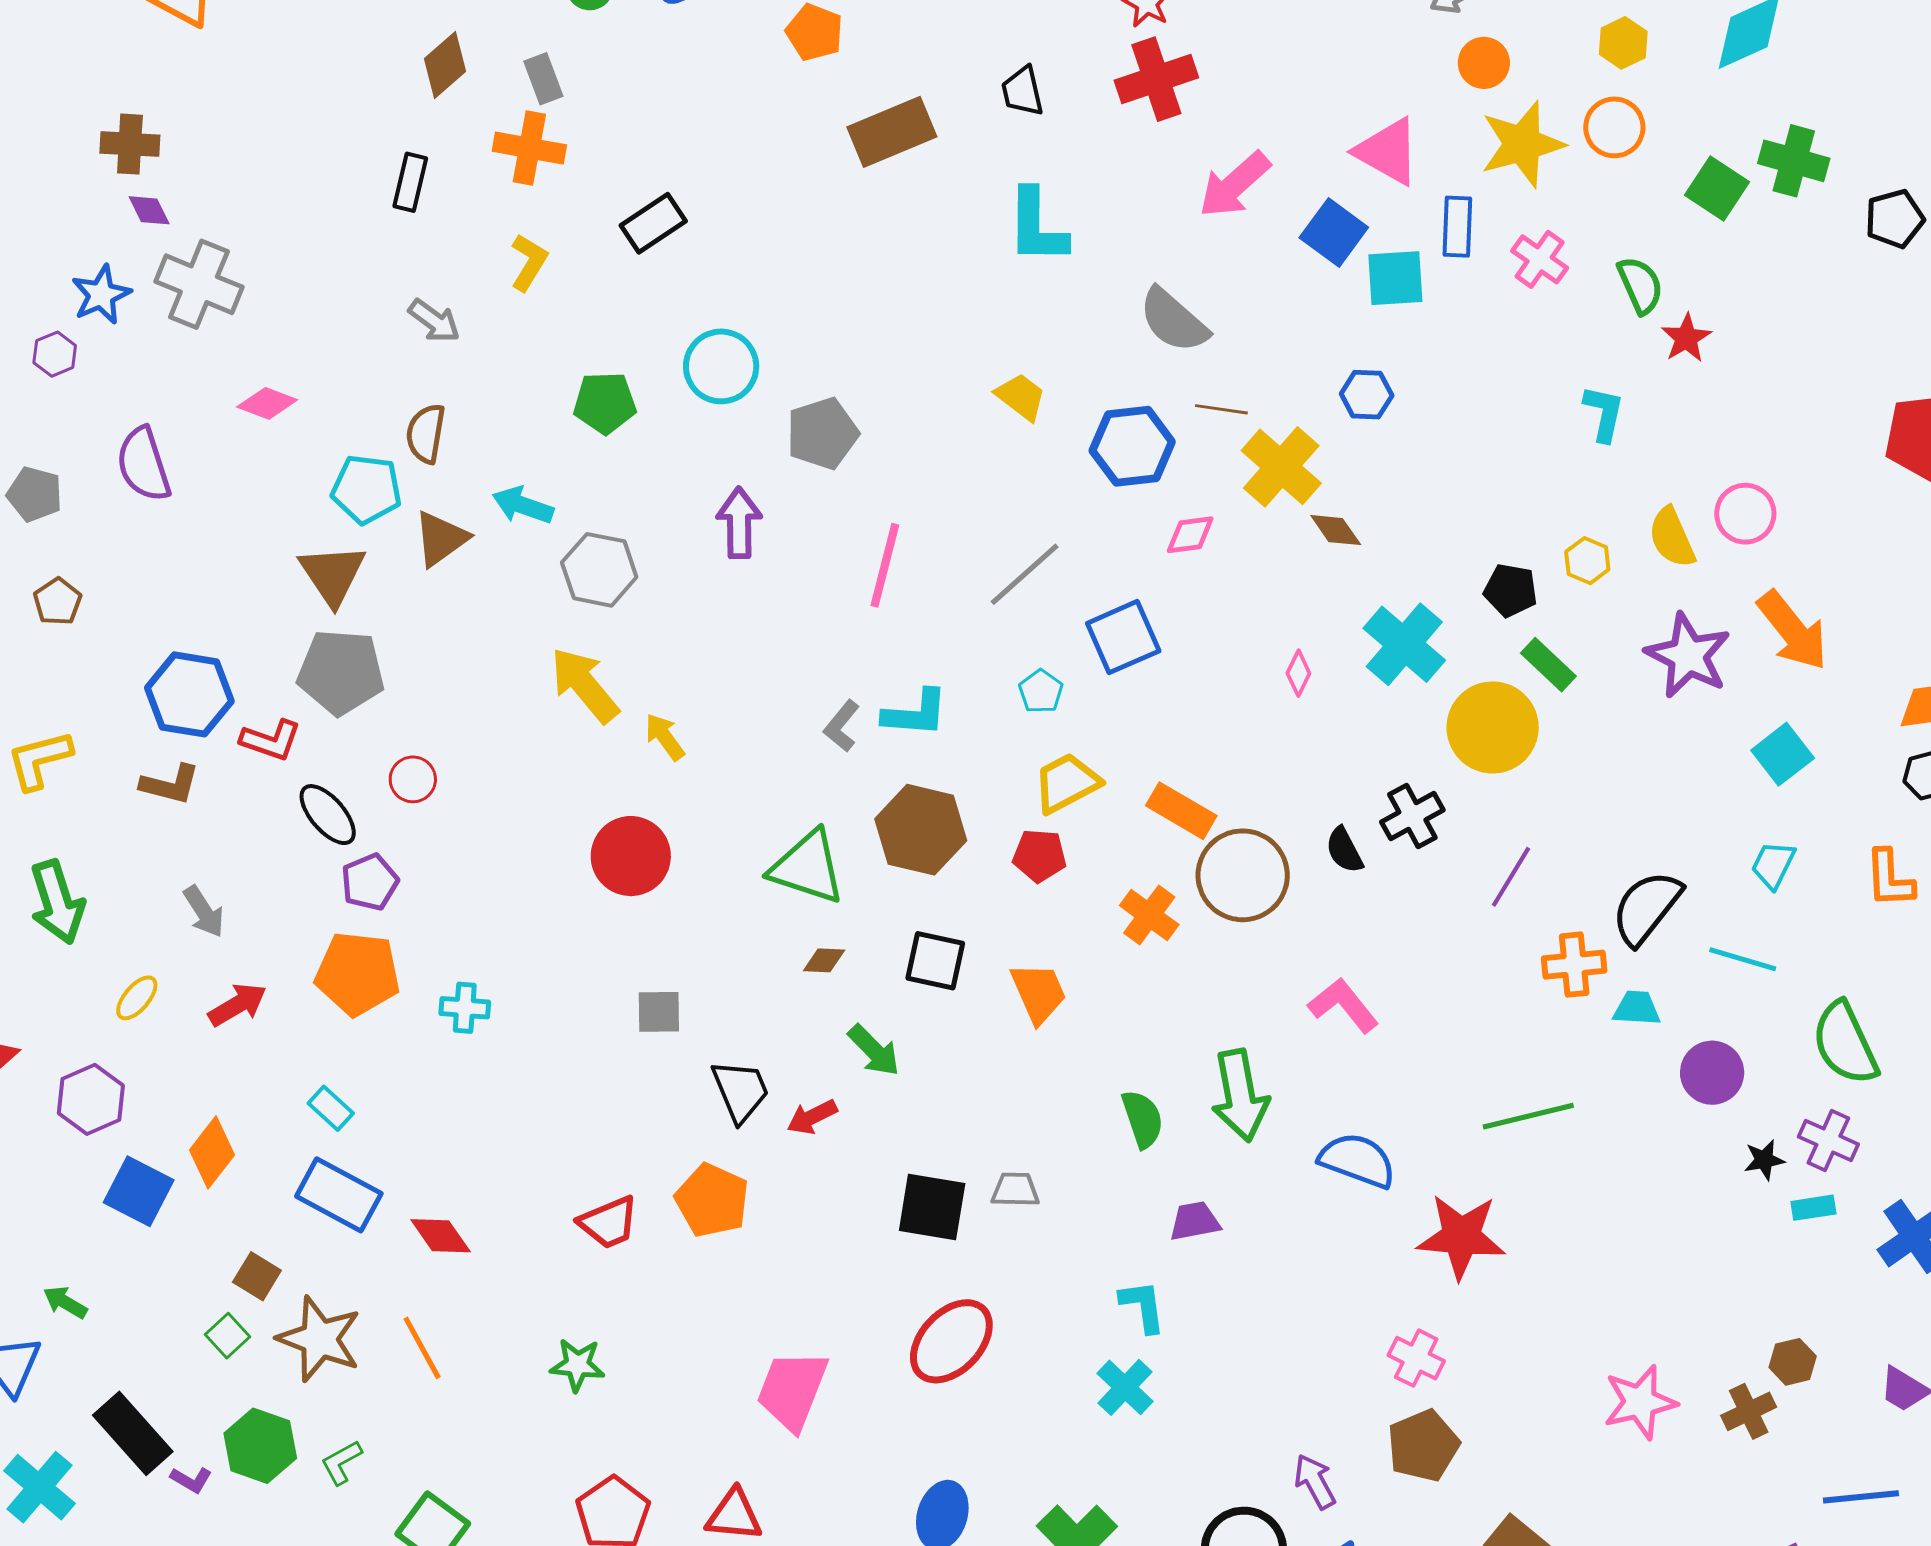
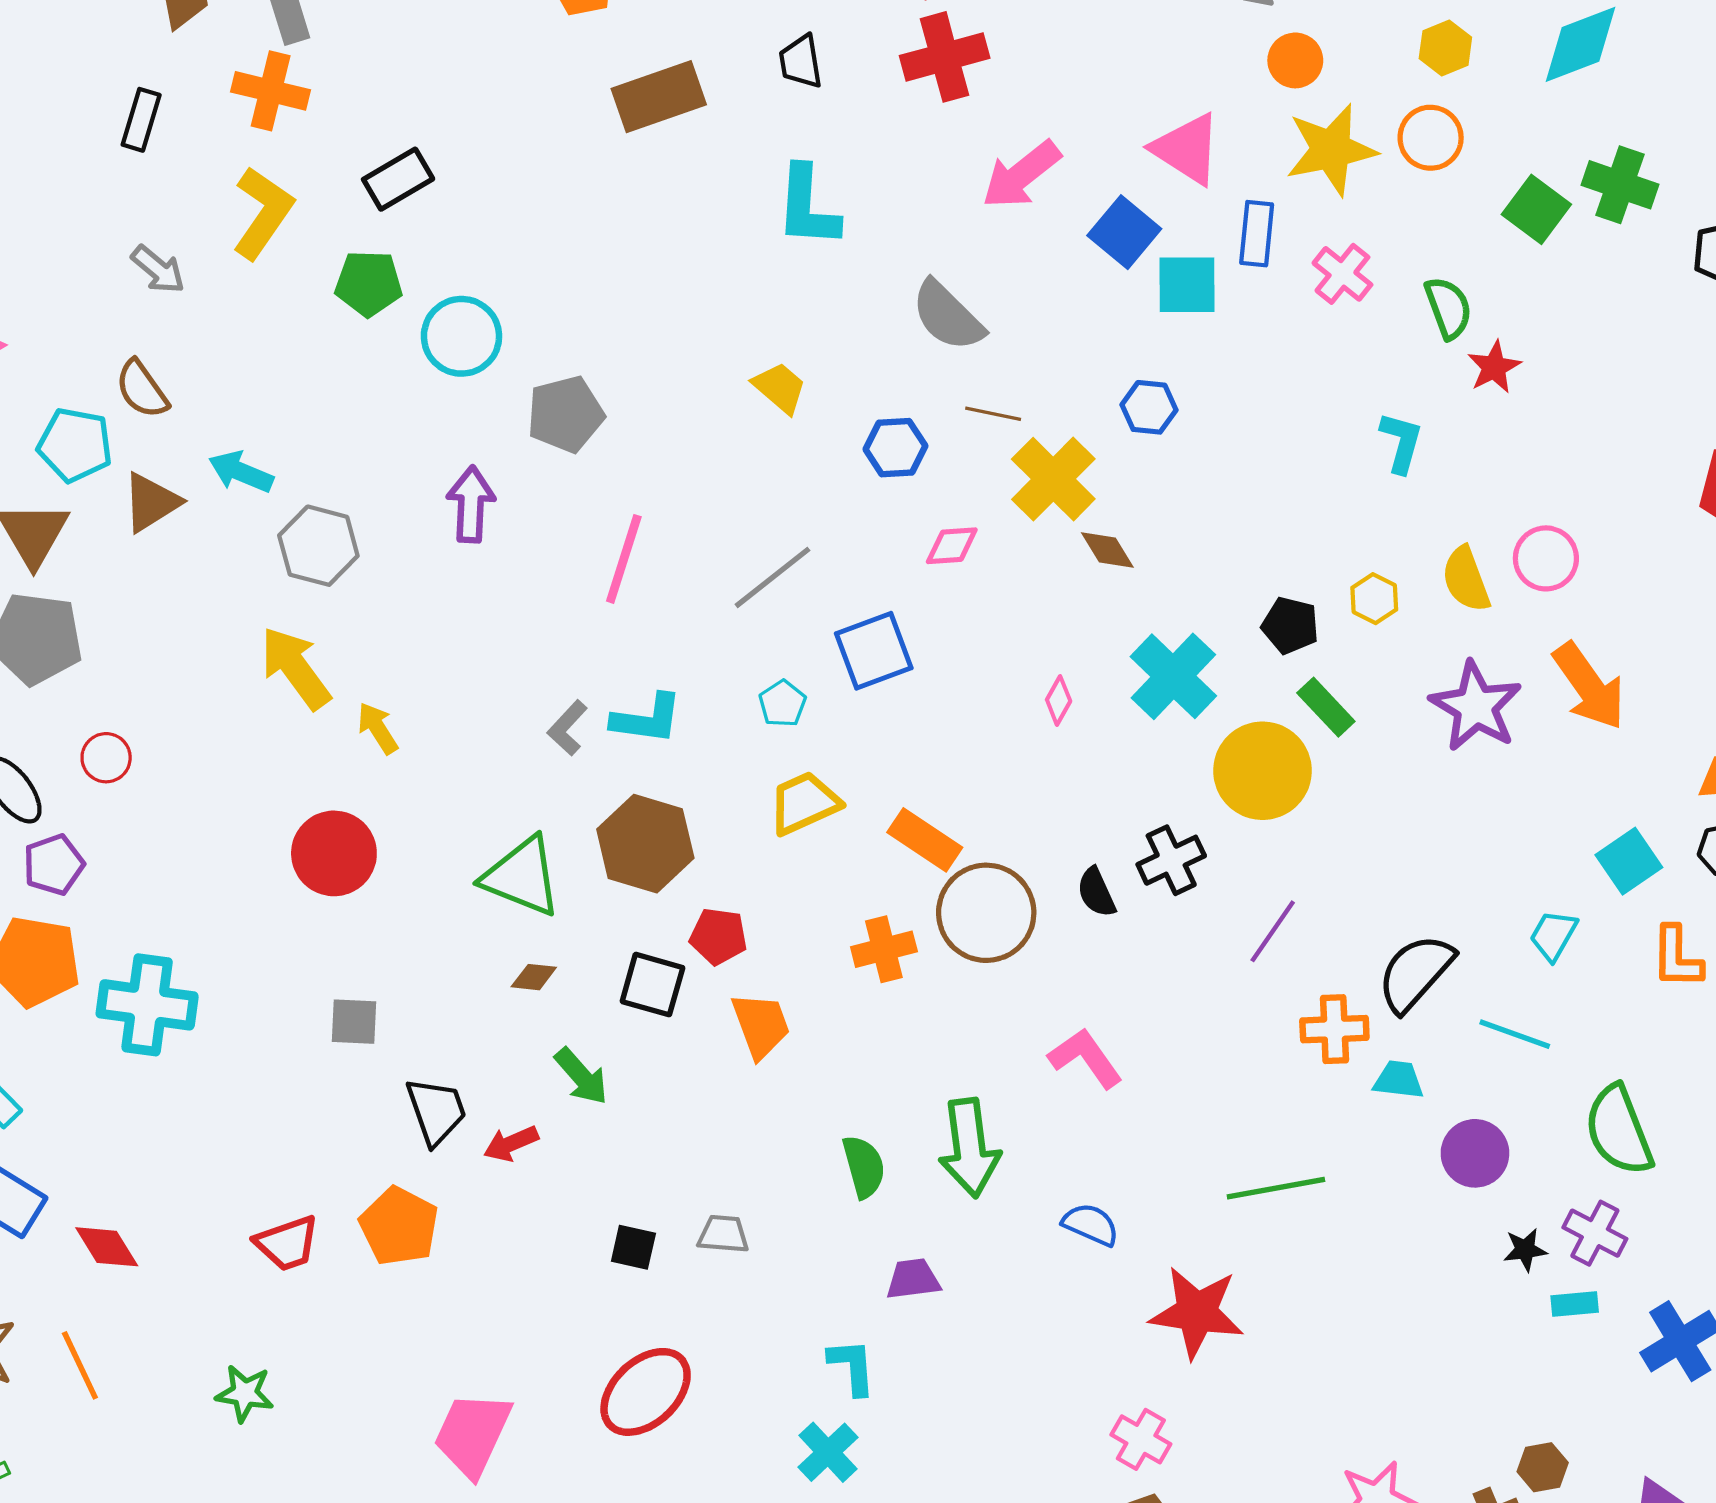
yellow L-shape: (529, 262) -> (263, 213), size x1.5
green pentagon: (605, 403) -> (369, 283), moved
brown semicircle: (426, 434) -> (142, 389), turned -48
blue hexagon: (1132, 446) -> (895, 448), size x0.7
cyan square: (1783, 754) -> (1629, 861), moved
red pentagon: (1039, 856) -> (718, 936), moved
orange cross: (1149, 915) -> (884, 949), turned 36
cyan cross: (465, 1008) -> (147, 1005), size x1.8
blue semicircle: (1357, 1160) -> (1091, 1225), size x0.7
black square: (932, 1207) -> (633, 1247), size x0.6

